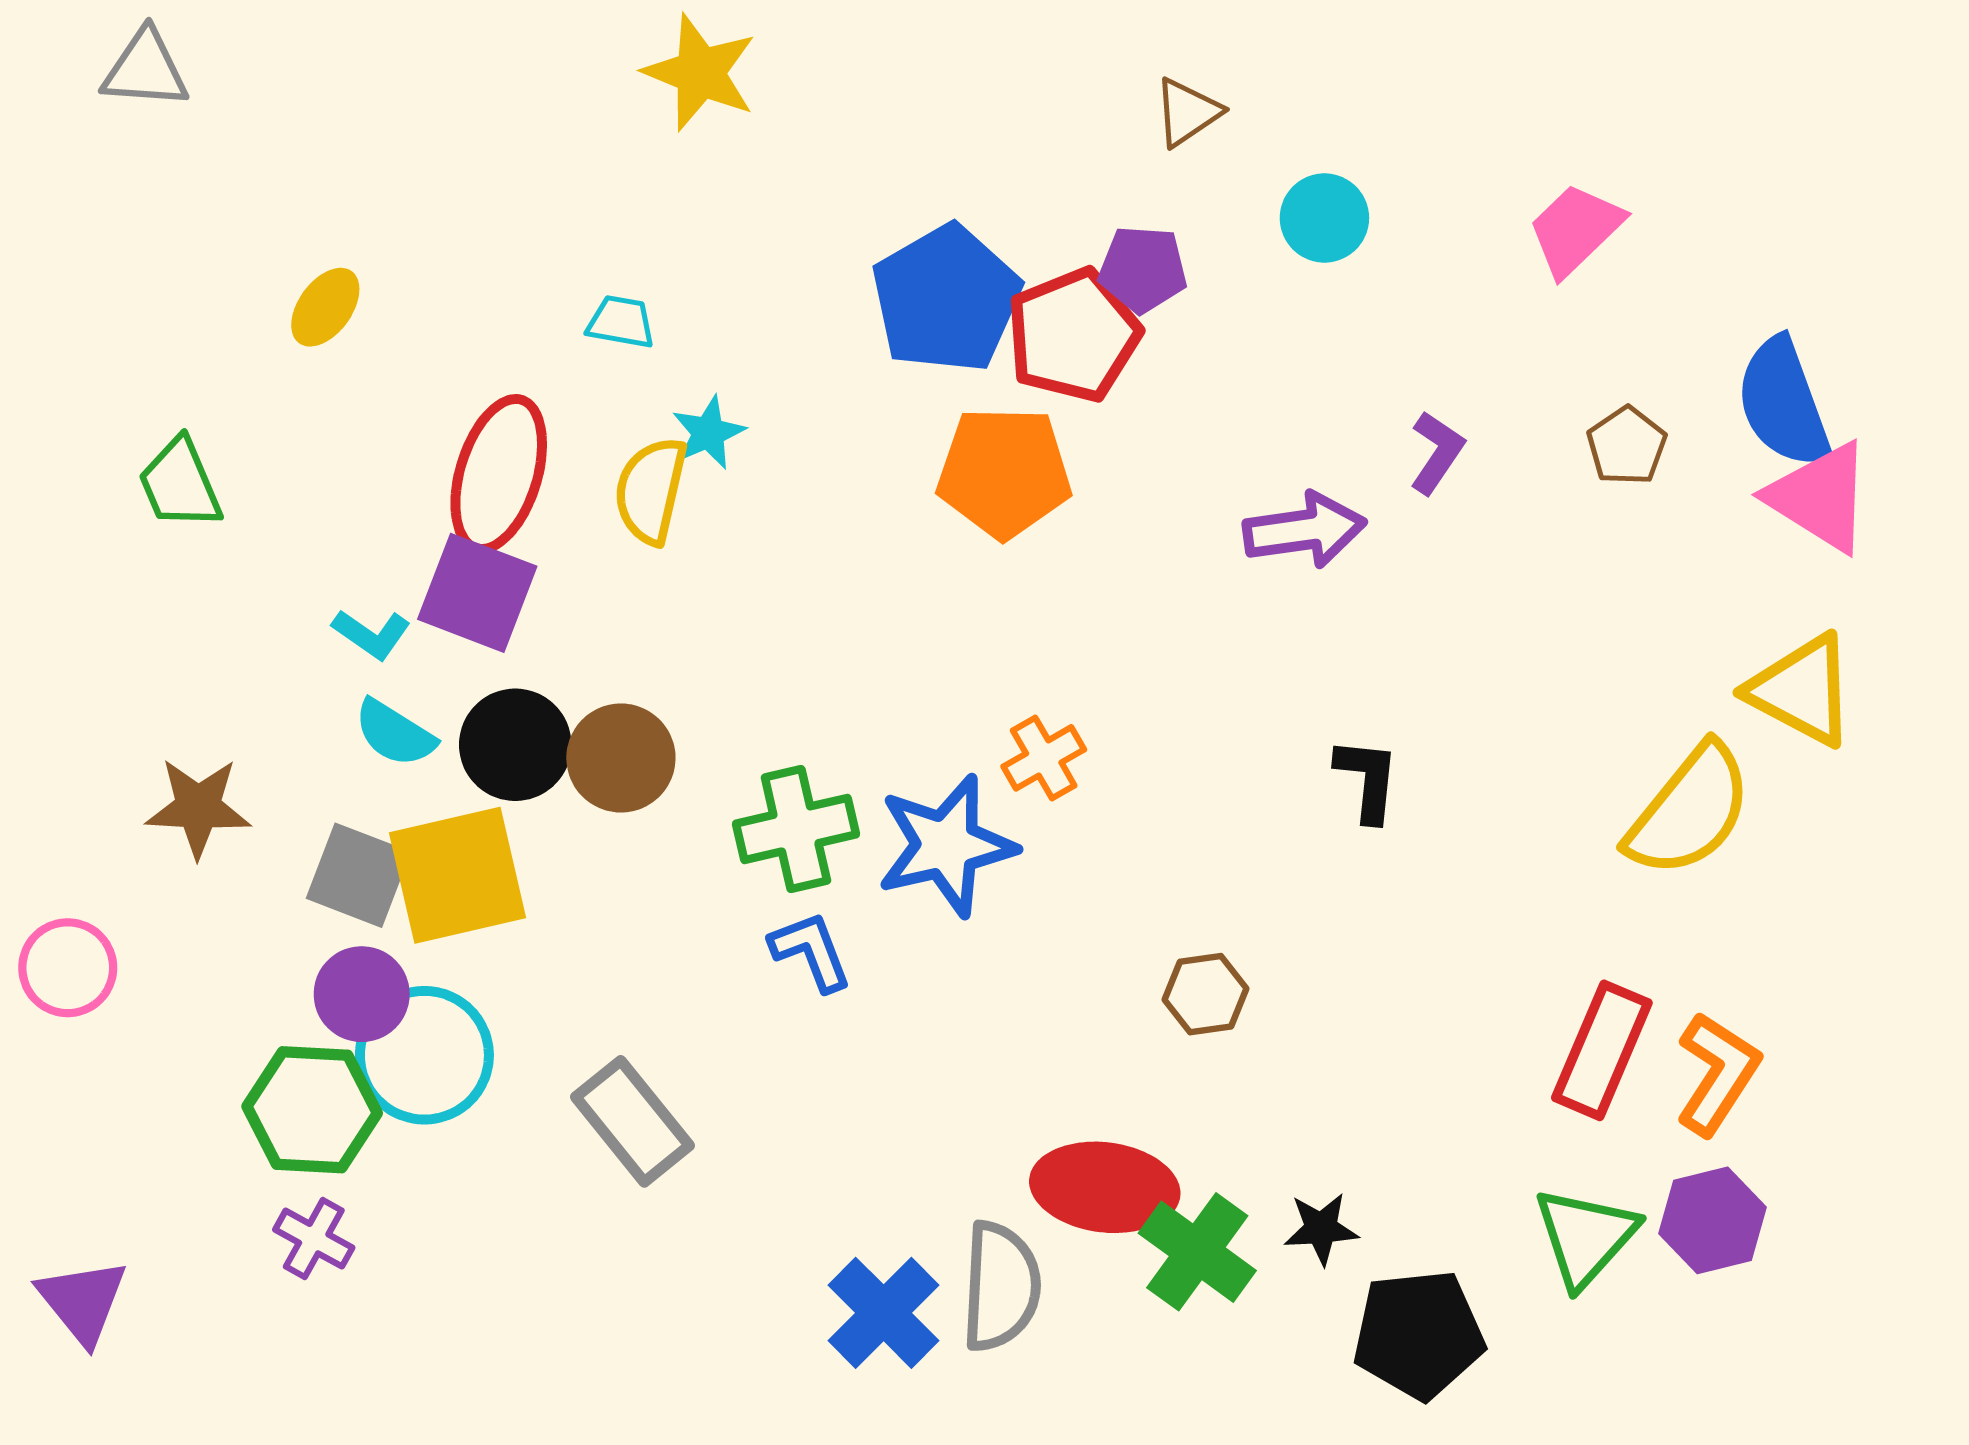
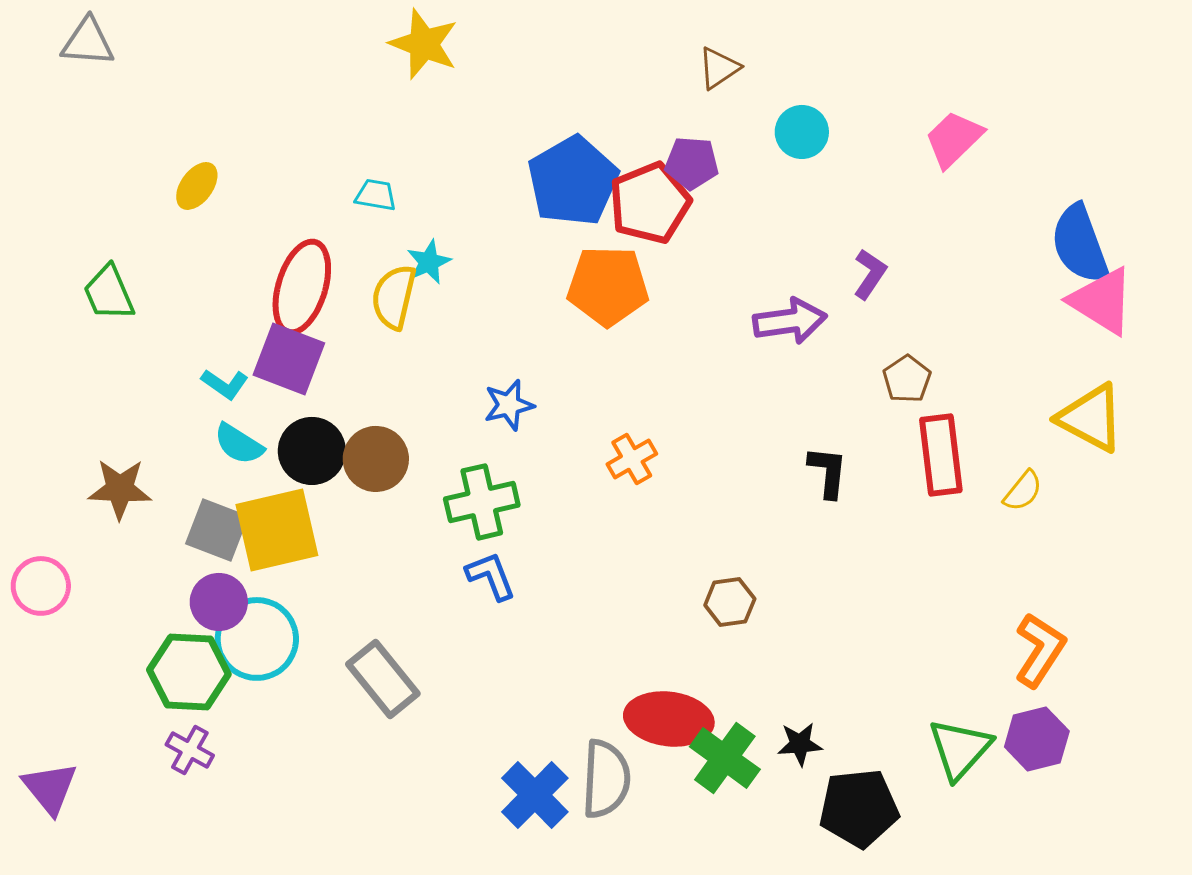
brown pentagon: (1627, 446) -> (907, 379), moved
yellow semicircle: (1689, 811) -> (1023, 491), size x0.5
blue star: (946, 846) -> (509, 405), moved, size x0.6
red rectangle: (1602, 1050) -> (941, 455), moved, turned -30

